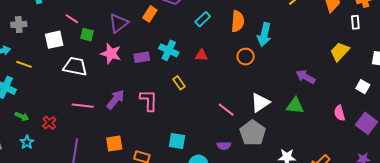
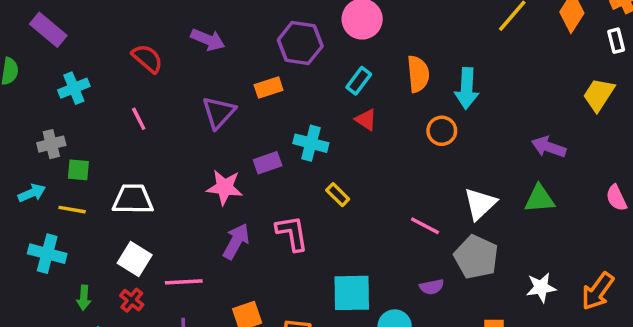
orange rectangle: (150, 14) -> (269, 87), turned 49
pink line: (72, 19) -> (139, 119), turned 40
green square: (87, 35) -> (78, 170), moved
white square: (54, 40) -> (135, 259), moved, turned -36
pink star: (111, 54) -> (225, 187), moved
red triangle: (201, 55) -> (366, 120), moved, turned 40
white trapezoid: (75, 66) -> (133, 199), moved
pink line: (83, 106) -> (184, 282), moved
green arrow: (22, 116) -> (84, 298), turned 80
cyan square: (177, 141) -> (352, 293), size x1.4

